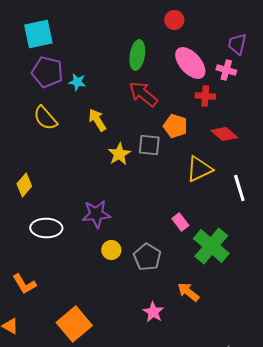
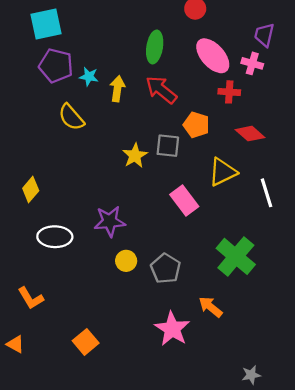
yellow semicircle: (45, 118) -> (71, 117), moved
yellow arrow: (97, 120) -> (117, 89), moved, turned 40
pink rectangle: (180, 222) -> (184, 201), moved, size x1.5
pink star: (153, 312) -> (172, 329), size x1.5
orange square: (74, 324) -> (86, 342), size x0.7

